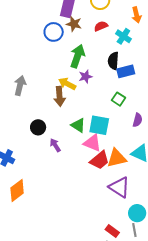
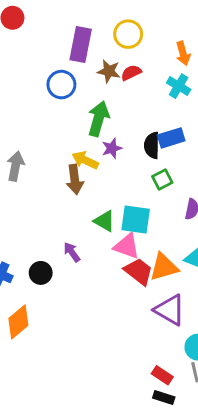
brown star: (74, 24) -> (109, 71), moved
cyan cross: (123, 36) -> (179, 86), moved
black semicircle: (113, 61) -> (152, 145), moved
green square: (118, 99) -> (162, 179), turned 32
black circle: (38, 127) -> (41, 273), moved
red trapezoid: (100, 160) -> (139, 271), turned -100

